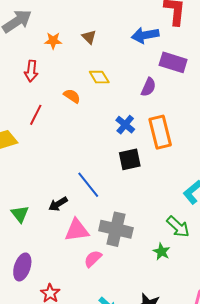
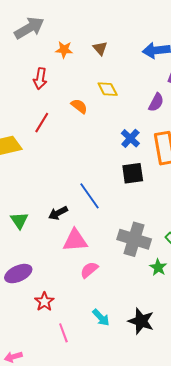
gray cross: (116, 229) -> (134, 239), moved
purple ellipse: (22, 267) -> (18, 274), turned 44

